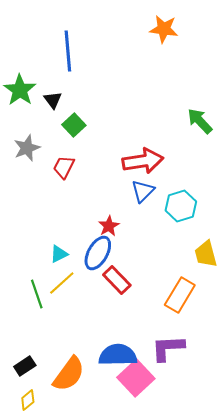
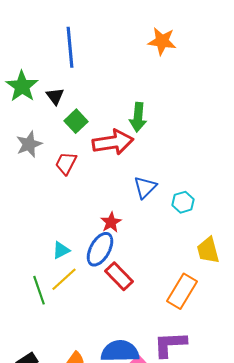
orange star: (164, 29) -> (162, 41), moved
green arrow: (200, 121) -> (138, 117), moved, turned -132
red arrow: (143, 161) -> (113, 142), moved
cyan hexagon: (181, 206) -> (183, 202), size x0.7

